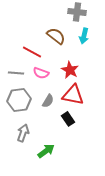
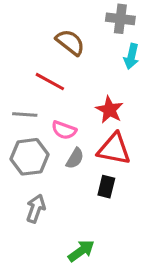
brown semicircle: (56, 36) -> (70, 42), moved
pink semicircle: (41, 73) -> (64, 130), moved
black rectangle: (68, 119) -> (106, 187), turned 48
green arrow: (46, 151) -> (81, 251), moved

